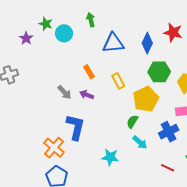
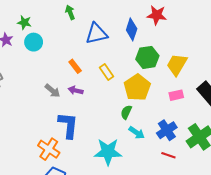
cyan circle: (64, 33) -> (34, 42), moved
blue cross: (169, 132) -> (167, 130), moved
cyan star: (110, 157) -> (108, 152), size x1.5

